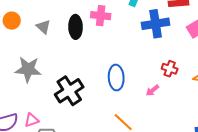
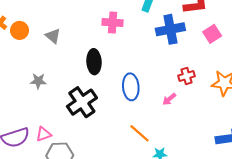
black ellipse: (76, 27) -> (94, 62), moved
gray star: (28, 69) -> (38, 81), size x0.6
red cross: (170, 69) -> (187, 76), turned -35

